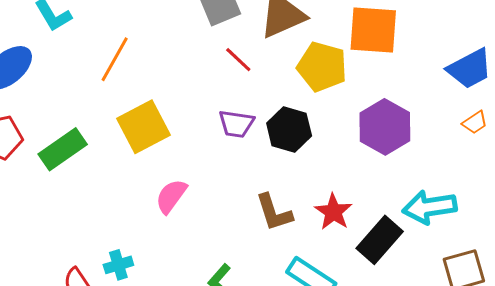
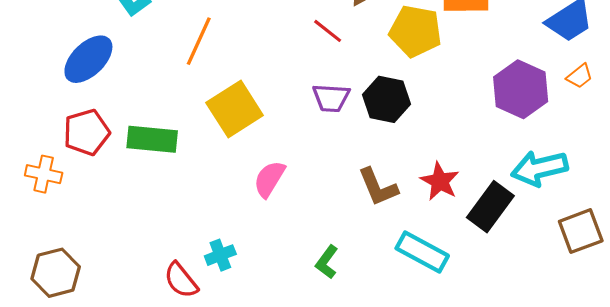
purple hexagon: (385, 127) -> (521, 89), moved
green rectangle: (63, 149) -> (152, 139), turned 45

